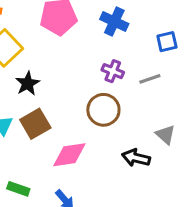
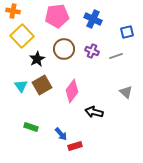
brown circle: (103, 110) -> (64, 49), moved
pink diamond: (69, 155) -> (72, 91), moved, turned -45
black arrow: (136, 158) -> (94, 112), moved

